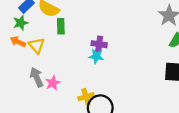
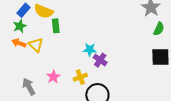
purple cross: (99, 44) -> (100, 60), moved, turned 32
gray arrow: (37, 77) -> (29, 87), moved
yellow cross: (86, 97) -> (80, 77), moved

